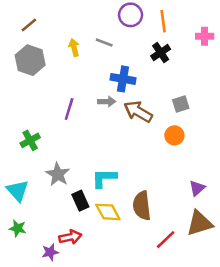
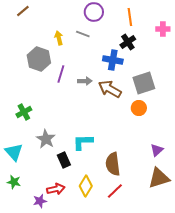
purple circle: (131, 15) -> (94, 12), moved
brown line: (29, 25) -> (23, 11), moved
gray hexagon: (30, 60) -> (39, 59), moved
blue cross: (123, 79) -> (113, 60), moved
gray square: (181, 104) -> (144, 83), size x1.6
purple line: (69, 109) -> (61, 74), moved
yellow diamond: (108, 212) -> (86, 186), moved, turned 60
red line: (166, 240) -> (115, 191), moved

